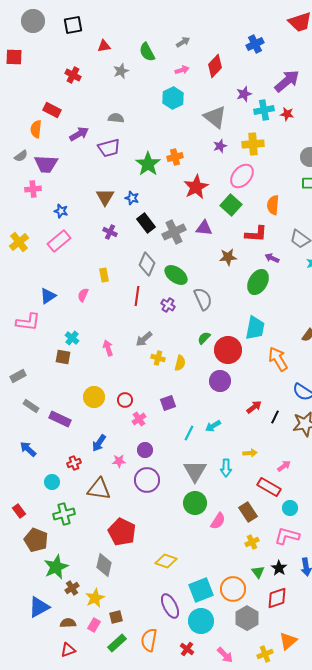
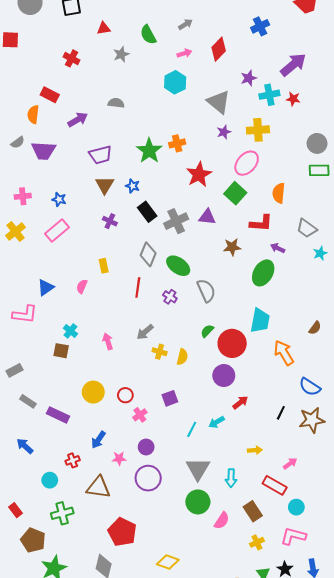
purple trapezoid: (109, 148) -> (100, 155), moved
pink cross: (33, 189) -> (23, 196), moved
red arrow: (254, 407) -> (240, 402), moved
cyan arrow: (226, 468) -> (231, 478), moved

